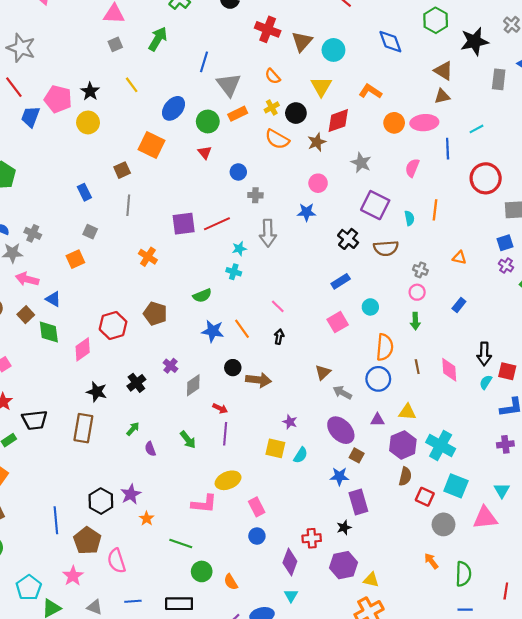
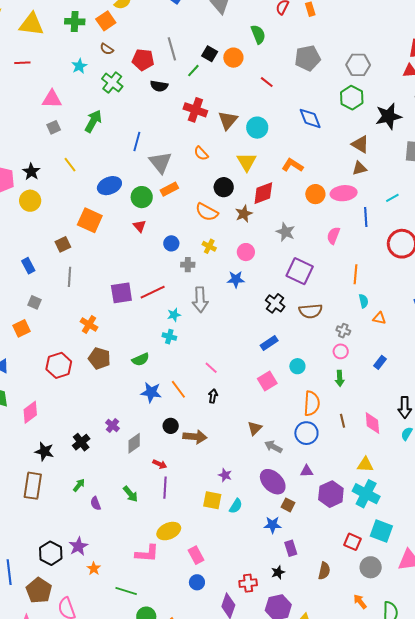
yellow cross: (272, 107) -> (209, 246), moved, turned -32
blue ellipse: (174, 108) -> (109, 186), turned 30
cyan semicircle: (409, 218) -> (364, 301), moved
brown pentagon: (155, 314) -> (99, 358), moved
red hexagon: (113, 325) -> (59, 365), moved
yellow triangle: (407, 412) -> (365, 465), moved
brown semicircle: (405, 476) -> (324, 571), moved
purple rectangle: (358, 502) -> (291, 548), size x0.7

